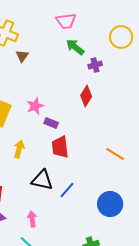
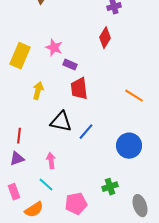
pink star: (35, 106) -> (54, 48), turned -30

